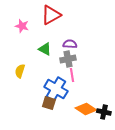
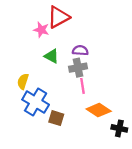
pink star: (22, 26) -> (41, 30), moved
blue cross: (56, 89) -> (36, 102), moved
orange diamond: (86, 109) -> (99, 110), moved

